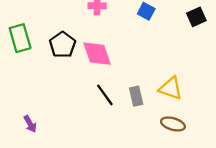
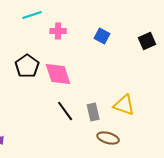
brown ellipse: (173, 124) -> (108, 138), moved

